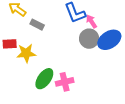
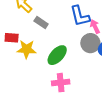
green ellipse: (44, 79) -> (57, 55), moved

